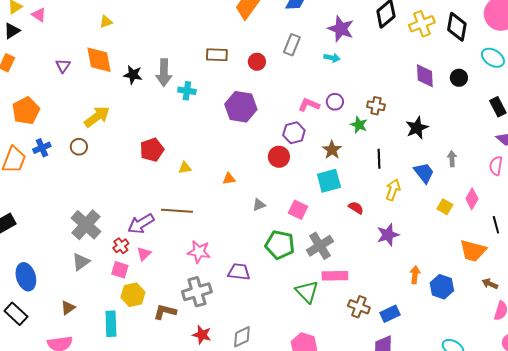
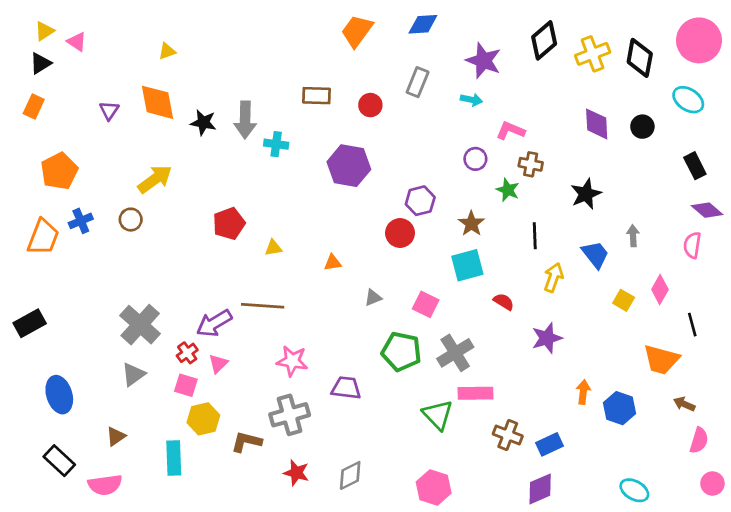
pink L-shape: (309, 105) -> (510, 131), moved
black rectangle: (16, 314) -> (59, 461), moved

